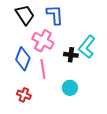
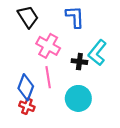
blue L-shape: (55, 15) -> (75, 17), moved
blue diamond: (23, 59) -> (26, 87), moved
cyan circle: (70, 88) -> (78, 98), size x1.5

